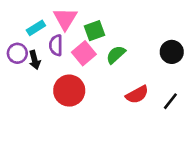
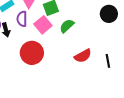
black circle: (172, 52) -> (109, 14), moved
black line: (170, 101) -> (108, 61), turned -48

